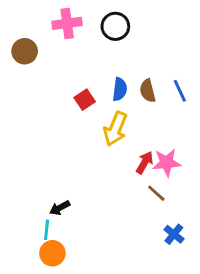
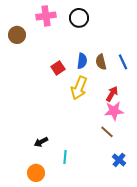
red arrow: (145, 162) -> (112, 94), moved
cyan line: (47, 230) -> (65, 157), moved

